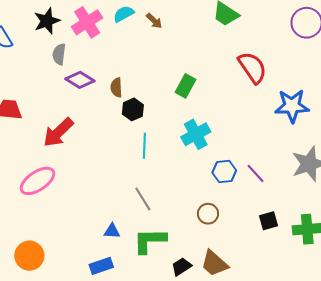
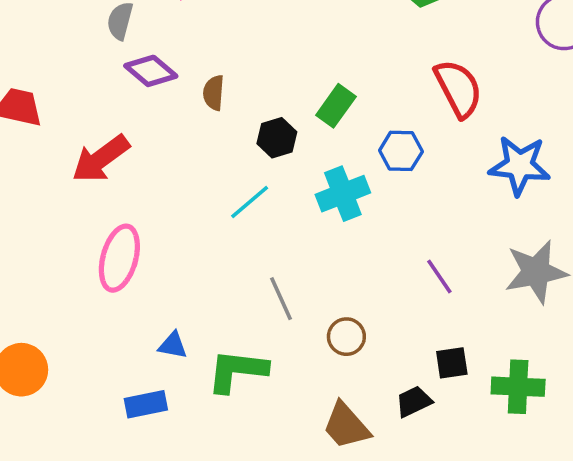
black hexagon: (133, 109) -> (277, 138), moved
cyan line: (144, 146) -> (250, 202), turned 40
blue hexagon: (224, 172) -> (401, 151), moved
pink ellipse: (37, 181) -> (119, 258), moved, turned -48
gray line: (143, 199) -> (281, 299), moved
black trapezoid: (181, 267) -> (414, 402), moved

